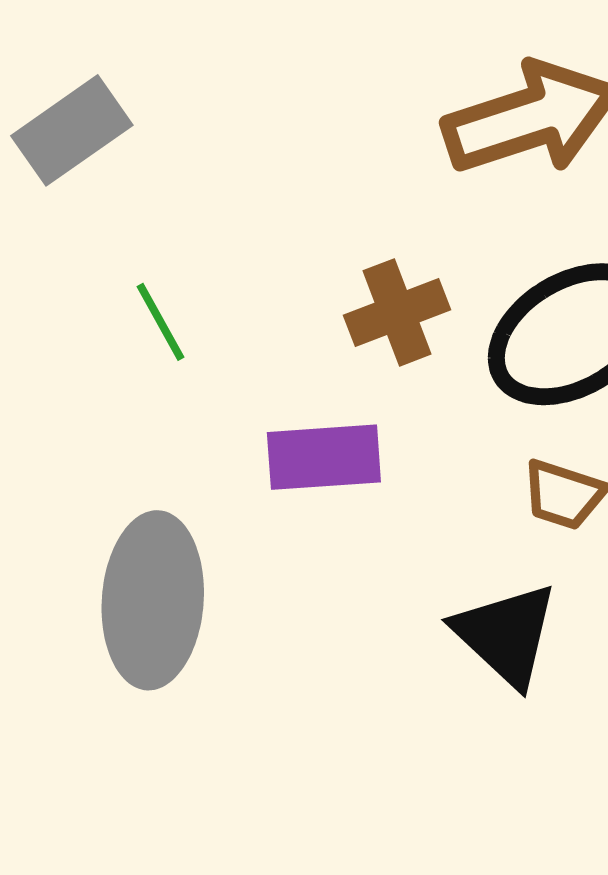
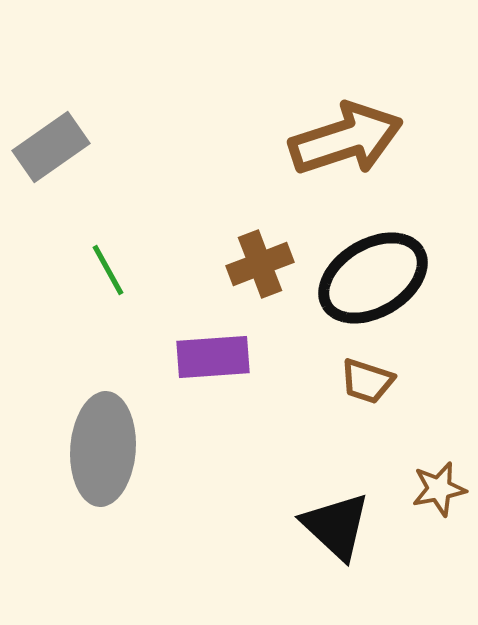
black triangle: (506, 635) -> (336, 526), moved

